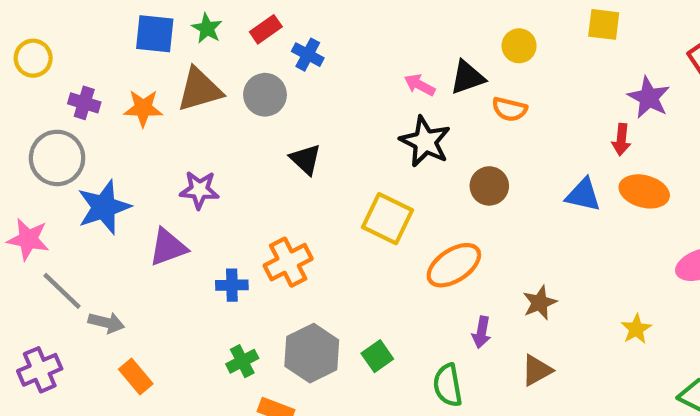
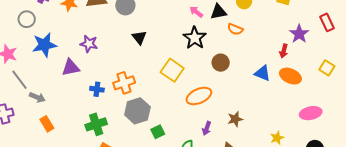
gray circle: (57, 158) -> (27, 19), size x0.7
gray hexagon: (312, 353) -> (137, 111), moved
green cross: (242, 361) -> (96, 124), size x1.5

